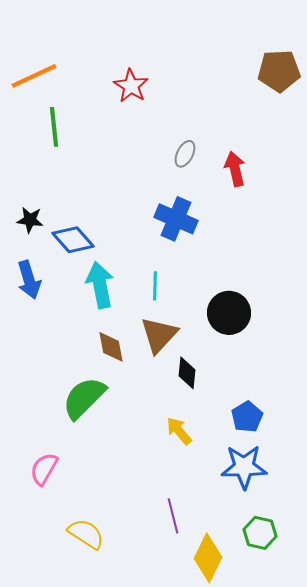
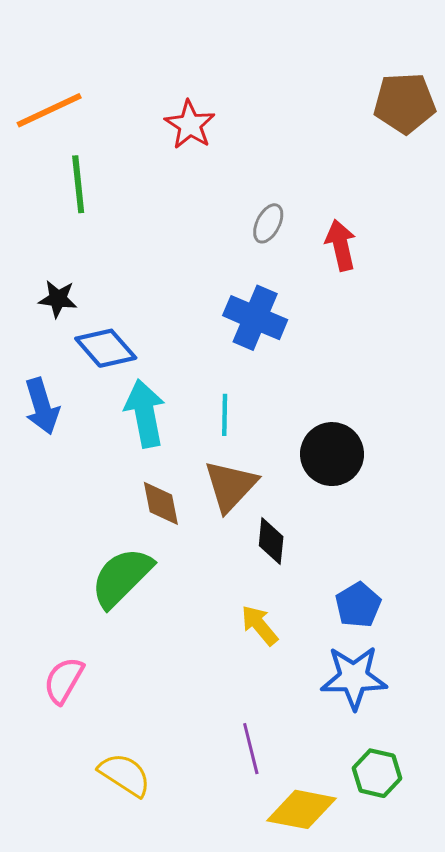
black star: (30, 220) -> (58, 299), moved
yellow diamond: (208, 558) -> (302, 809), turned 75

